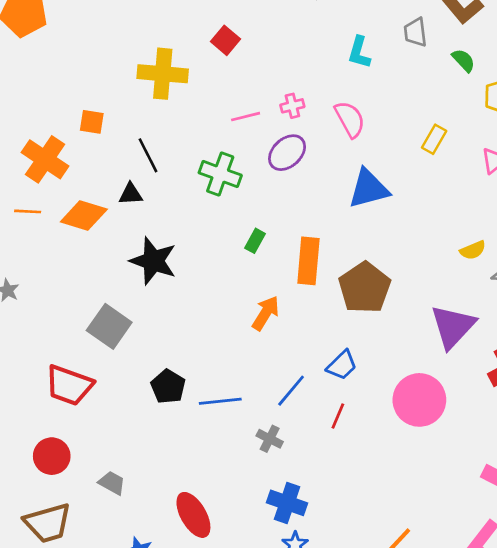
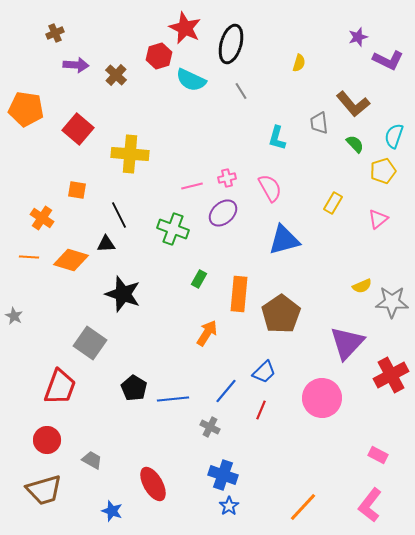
red square: (226, 40) -> (78, 129), moved, size x1.4
orange cross: (45, 159) -> (42, 218), size x0.7
red trapezoid: (69, 385) -> (60, 387), turned -90

